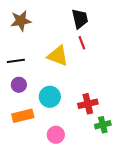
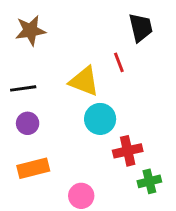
black trapezoid: (80, 19) -> (141, 28), moved
cyan circle: (50, 97) -> (100, 119), moved

